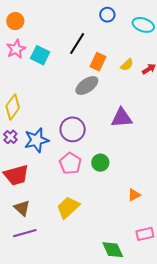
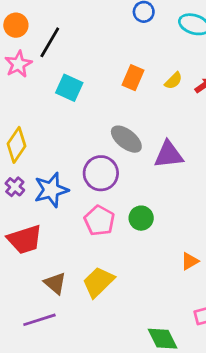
black line: (77, 43) -> (50, 42), moved
cyan square: (40, 55) -> (69, 88), moved
gray ellipse: (87, 86) -> (126, 139), moved, turned 75
brown triangle: (22, 208) -> (55, 283), moved

